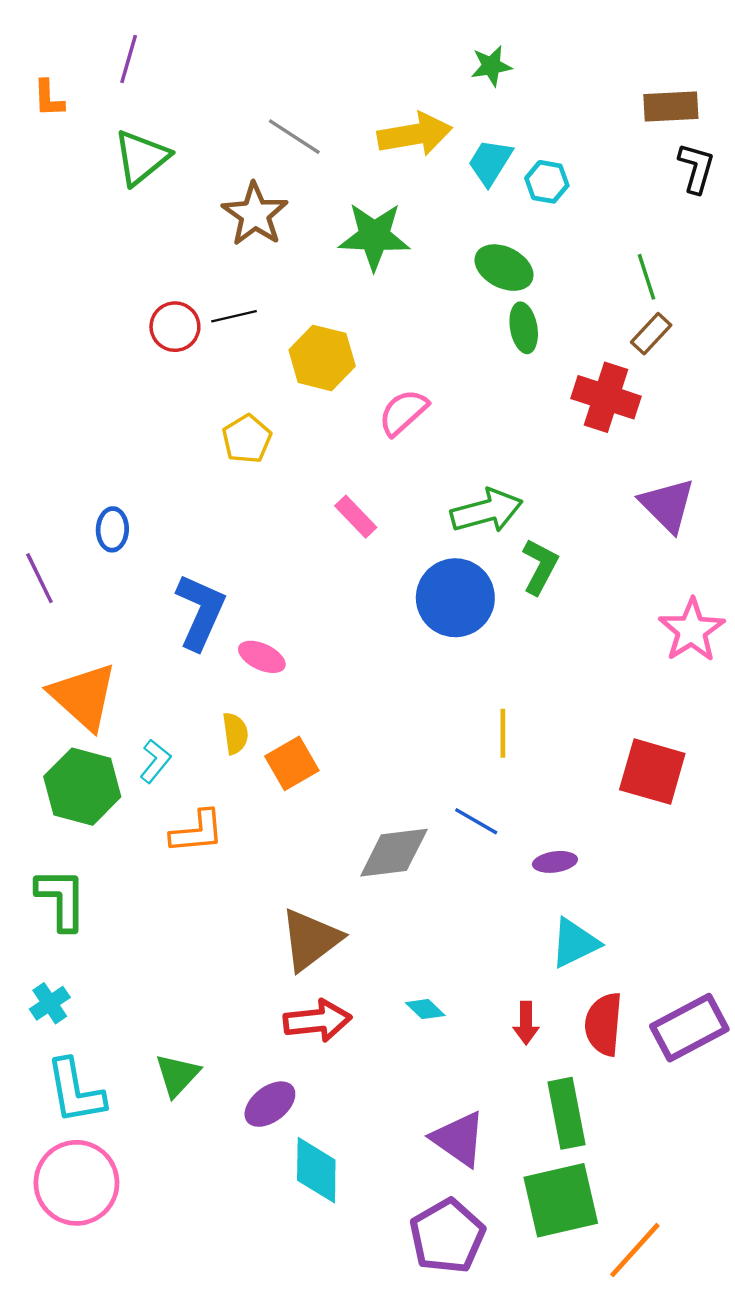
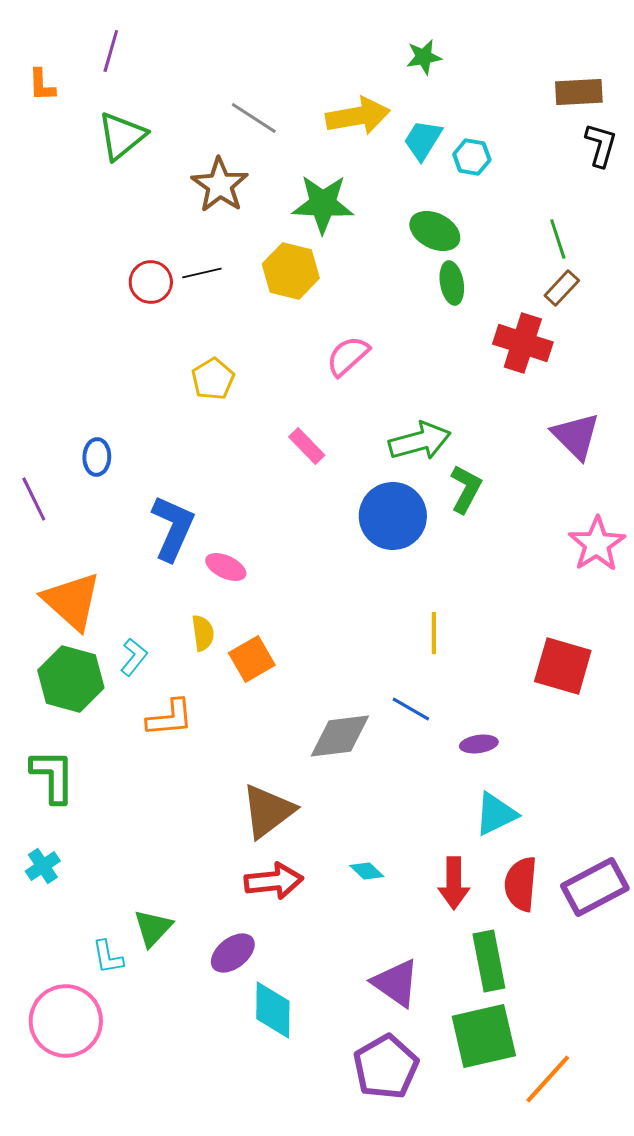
yellow hexagon: (322, 358) -> (291, 271), moved
red arrow: (526, 1023) -> (454, 883), size x1.4
cyan L-shape: (75, 1091) -> (108, 957), moved, size x0.6

